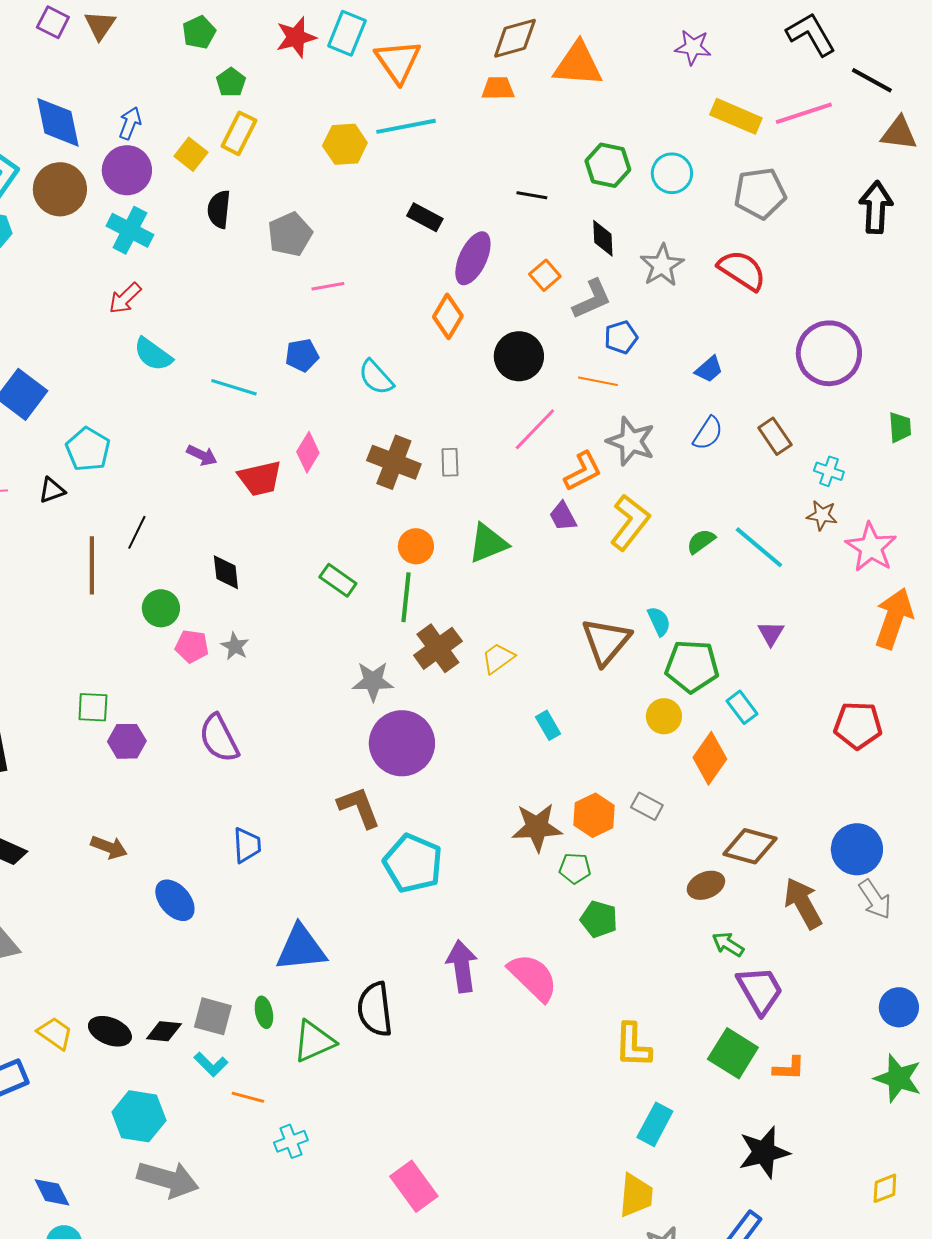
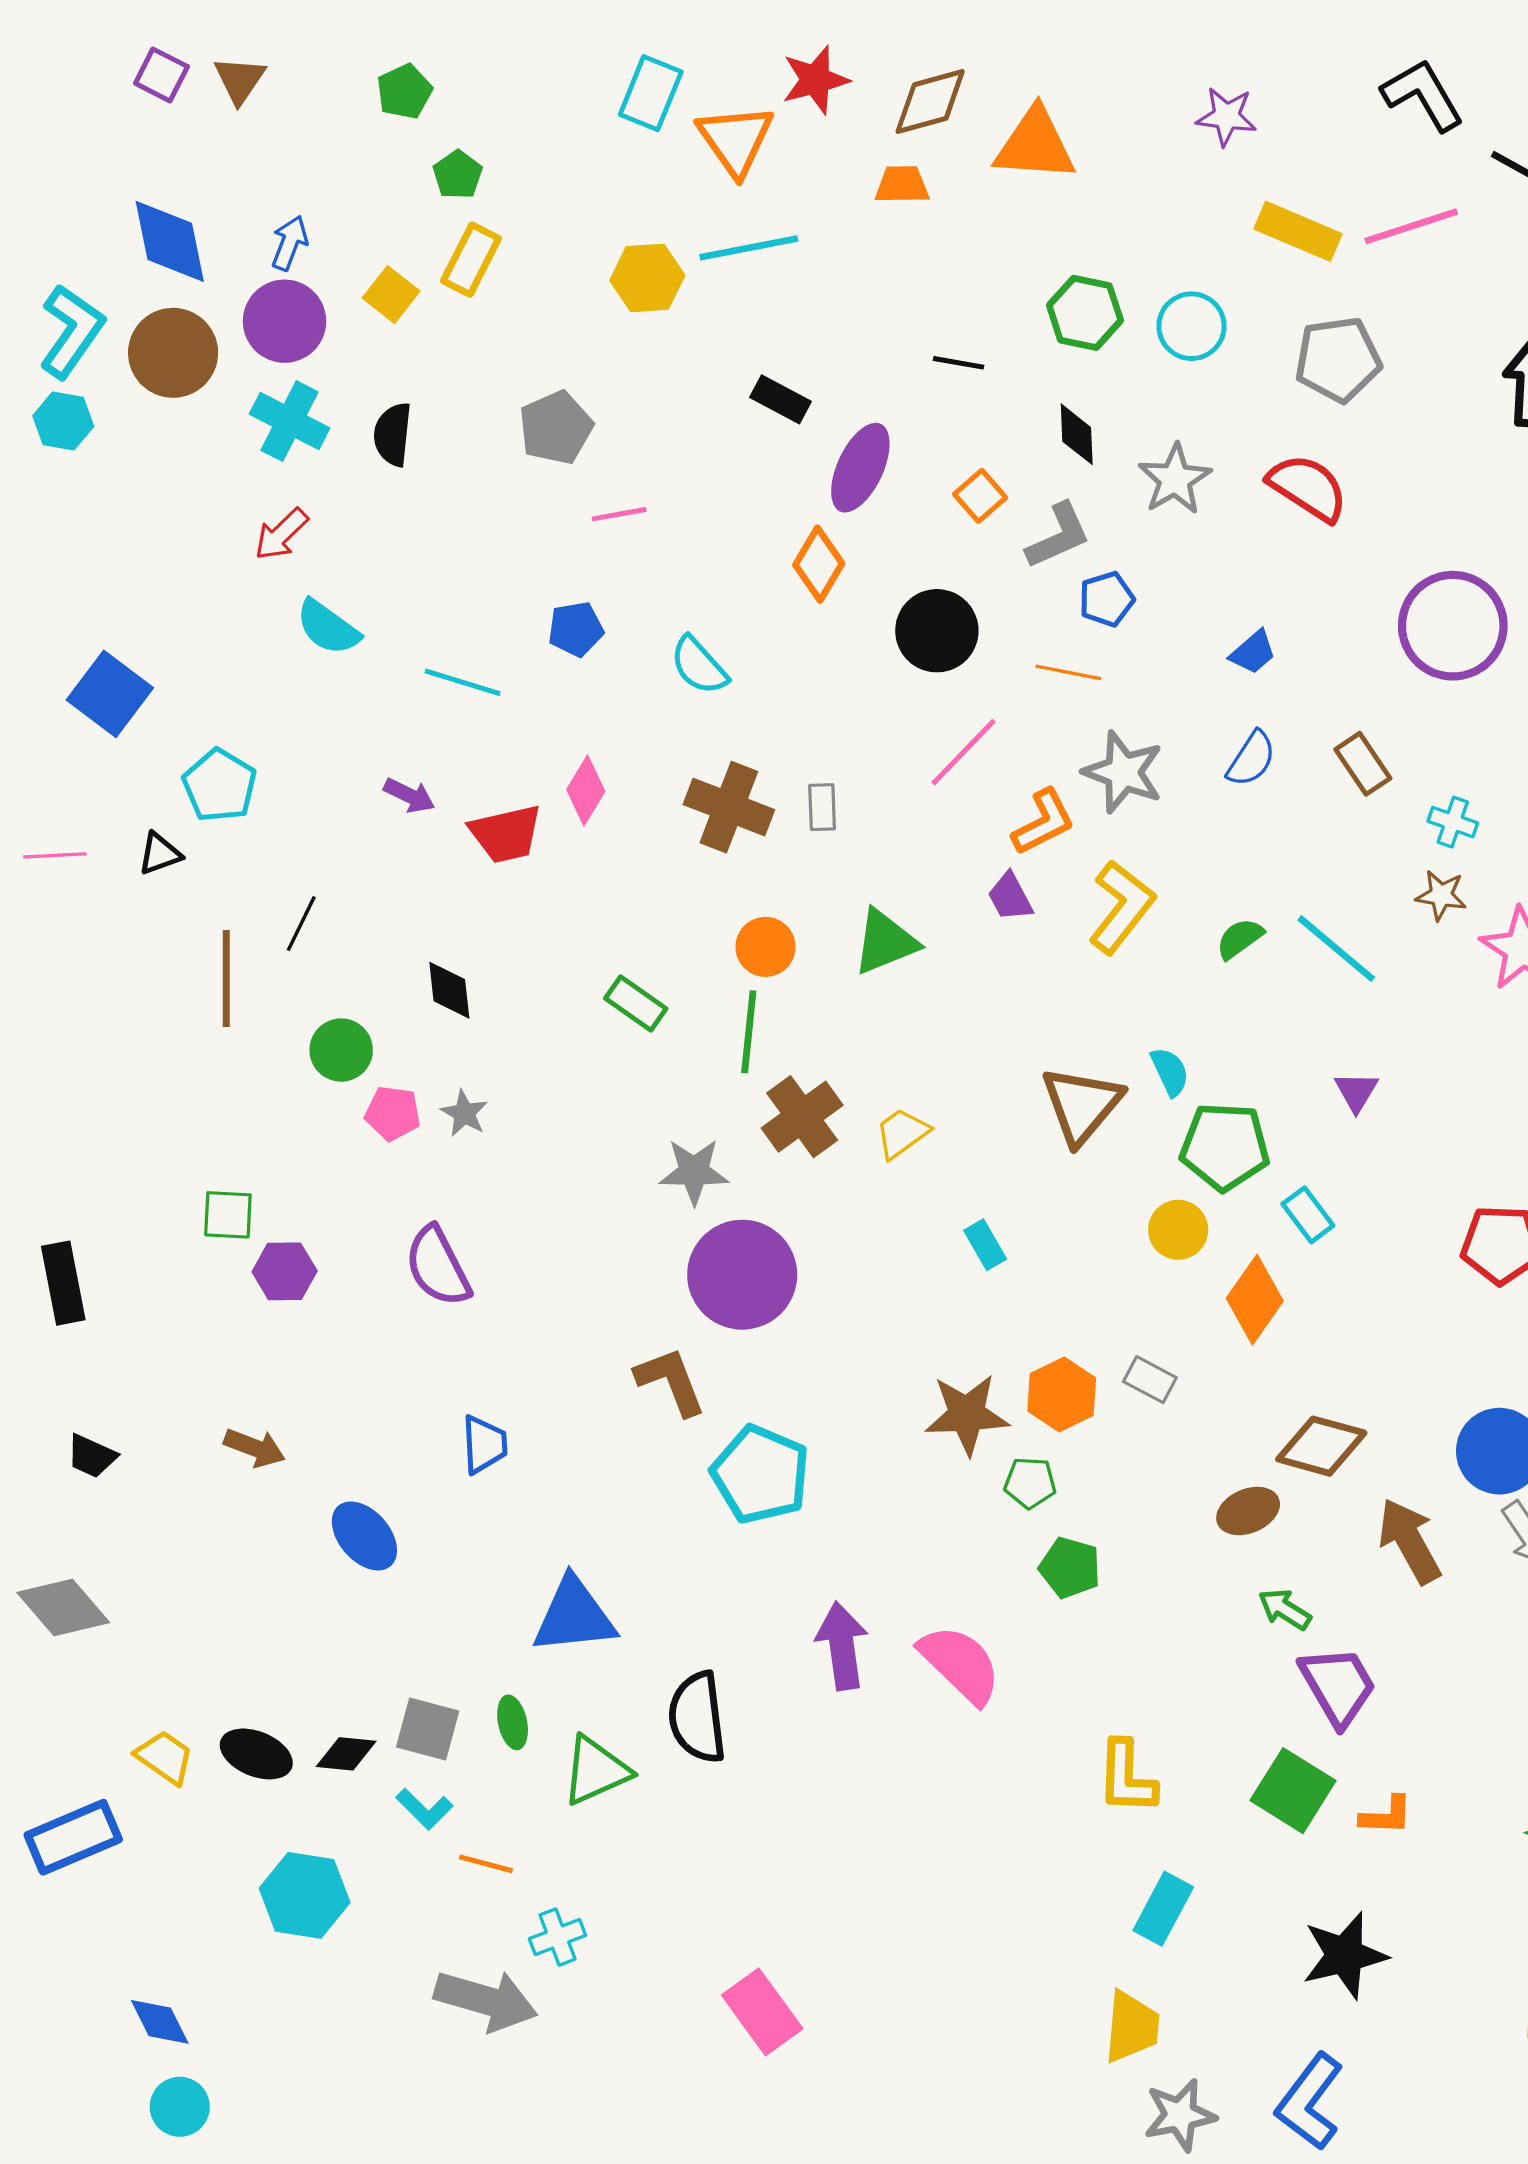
red star: (296, 37) -> (815, 80), moved
black semicircle: (219, 209) -> (393, 434), moved
gray arrow: (168, 1179) -> (486, 2000), moved

